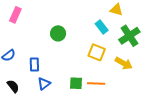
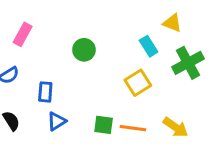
pink rectangle: (15, 15) -> (23, 34), moved
yellow square: (97, 52) -> (138, 83), turned 30
yellow arrow: (124, 63) -> (175, 127), moved

